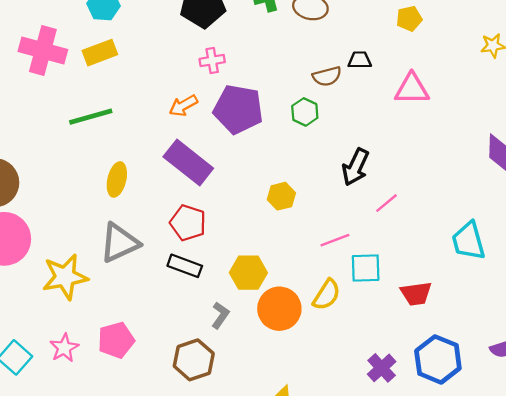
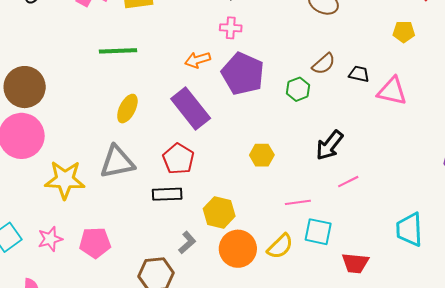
black trapezoid: (360, 60) -> (359, 74), moved
brown semicircle: (327, 76) -> (324, 64), turned -40
black rectangle: (185, 266) -> (167, 194), turned -36

